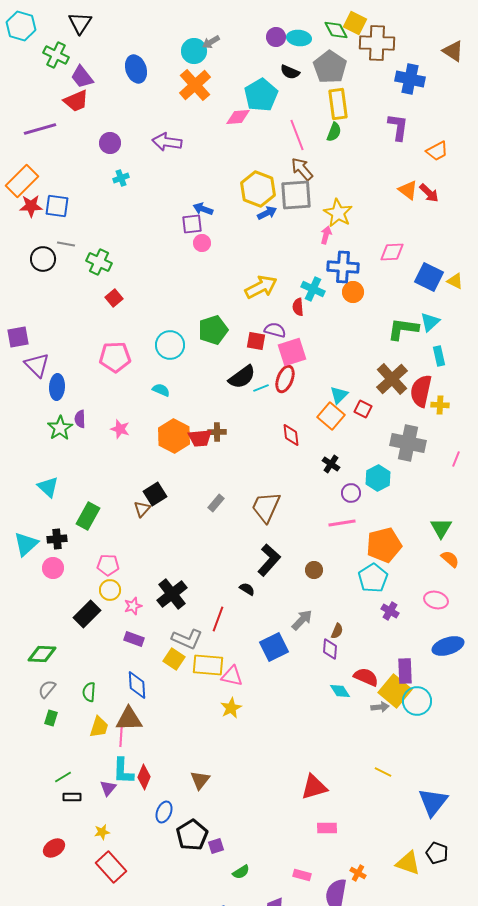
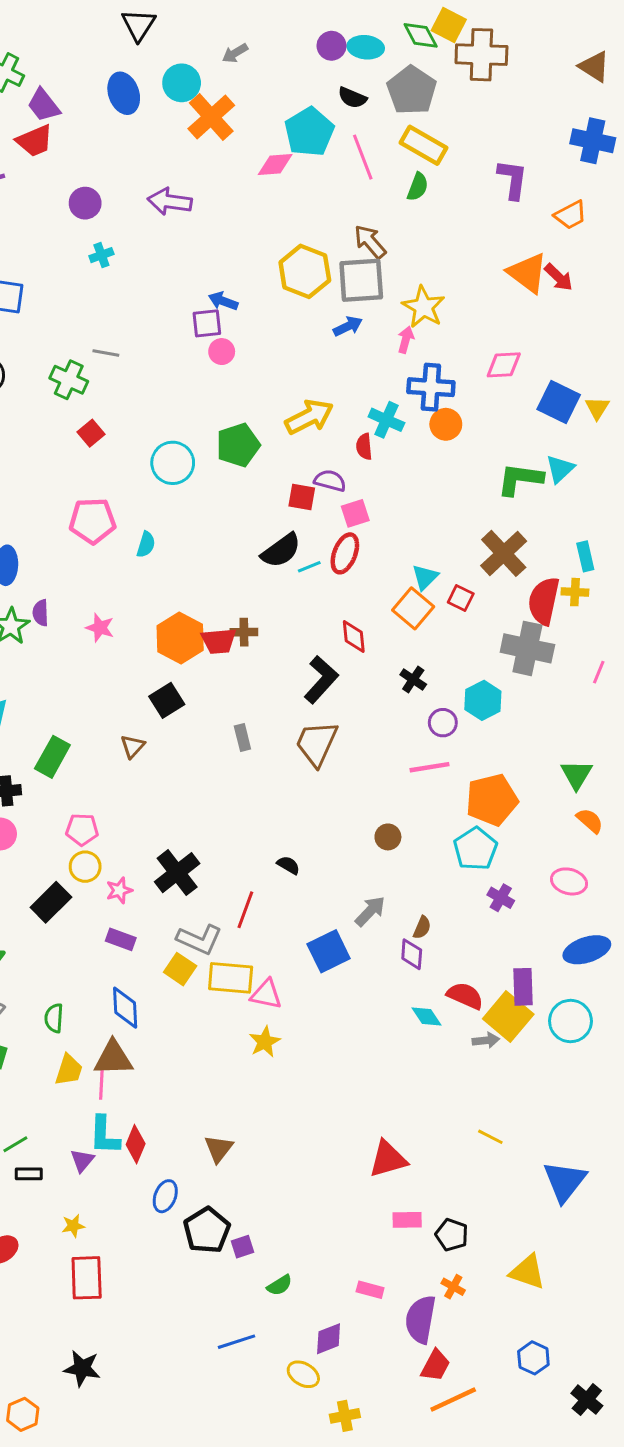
black triangle: (80, 23) -> (139, 25), moved
cyan circle: (194, 51) -> (182, 83), moved
blue cross: (410, 79) -> (593, 141), moved
yellow rectangle: (338, 104) -> (424, 145), turned -52
pink line: (297, 135) -> (363, 157), moved
orange triangle: (408, 190) -> (527, 273), size x1.4
blue arrow: (267, 213) -> (348, 326), moved
gray line: (66, 244) -> (106, 353), moved
yellow triangle: (455, 281) -> (597, 408), turned 36
green pentagon: (213, 330) -> (238, 445), moved
cyan circle: (170, 345) -> (173, 463), moved
pink square: (292, 352) -> (355, 513), size x0.7
cyan rectangle: (439, 356) -> (585, 556), moved
cyan semicircle: (161, 390) -> (146, 545), moved, turned 84
red semicircle: (421, 391) -> (544, 601), moved
black square: (155, 494) -> (167, 700), moved
gray rectangle: (216, 503) -> (242, 737), turned -54
black L-shape: (269, 560) -> (321, 680), moved
cyan circle: (417, 701) -> (570, 1021), moved
black pentagon: (437, 853) -> (452, 1235), moved
red rectangle: (111, 867) -> (87, 1278), turned 40

